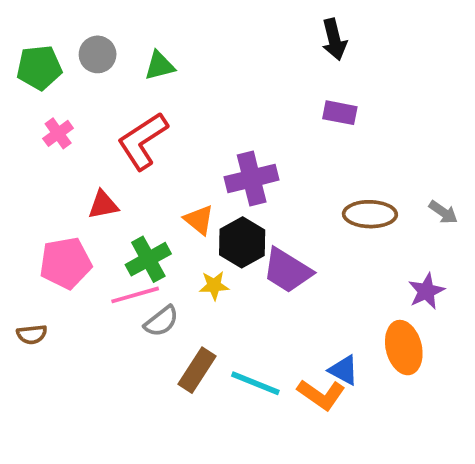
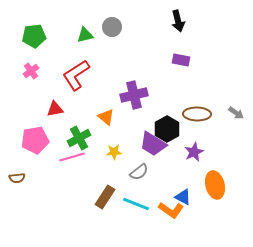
gray circle: (98, 54) -> (112, 27), moved
green pentagon: (39, 68) -> (34, 36), moved
black hexagon: (242, 242) -> (167, 129), moved
purple star: (426, 291) -> (194, 152), moved
gray semicircle: (161, 321) -> (139, 172), moved

